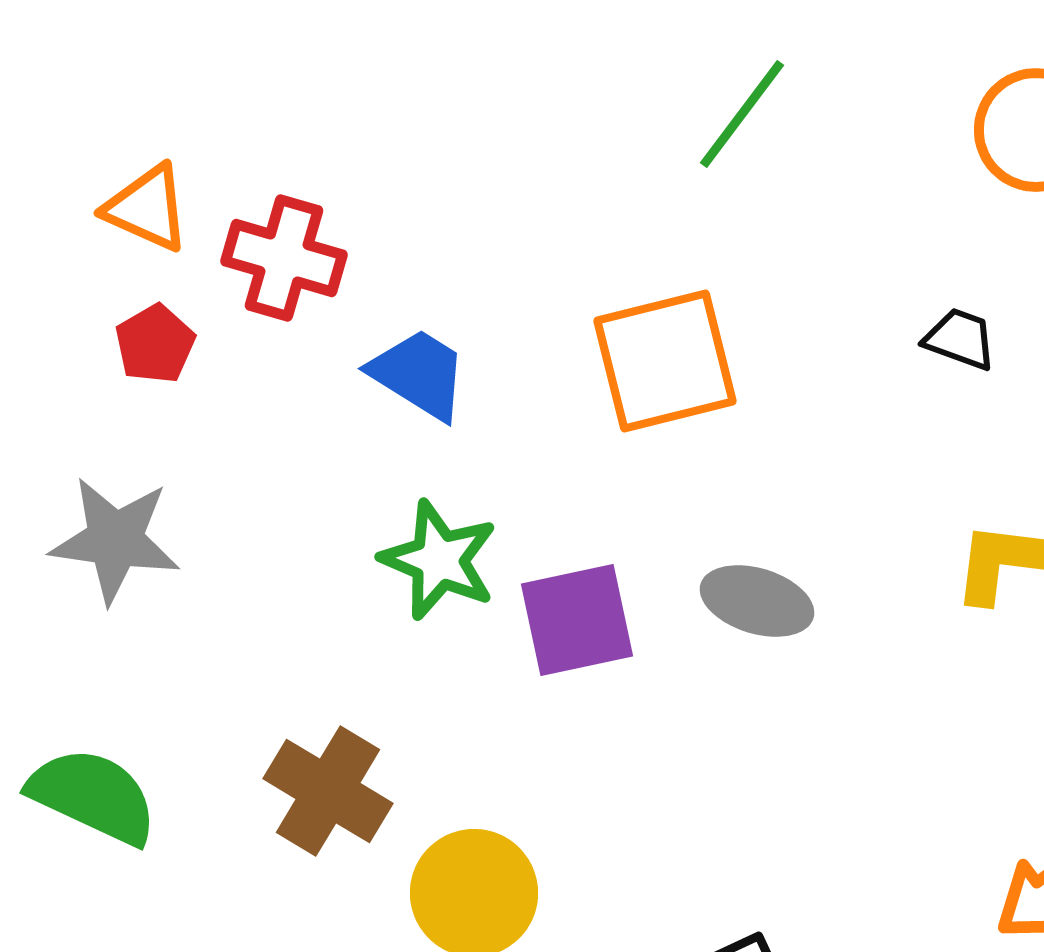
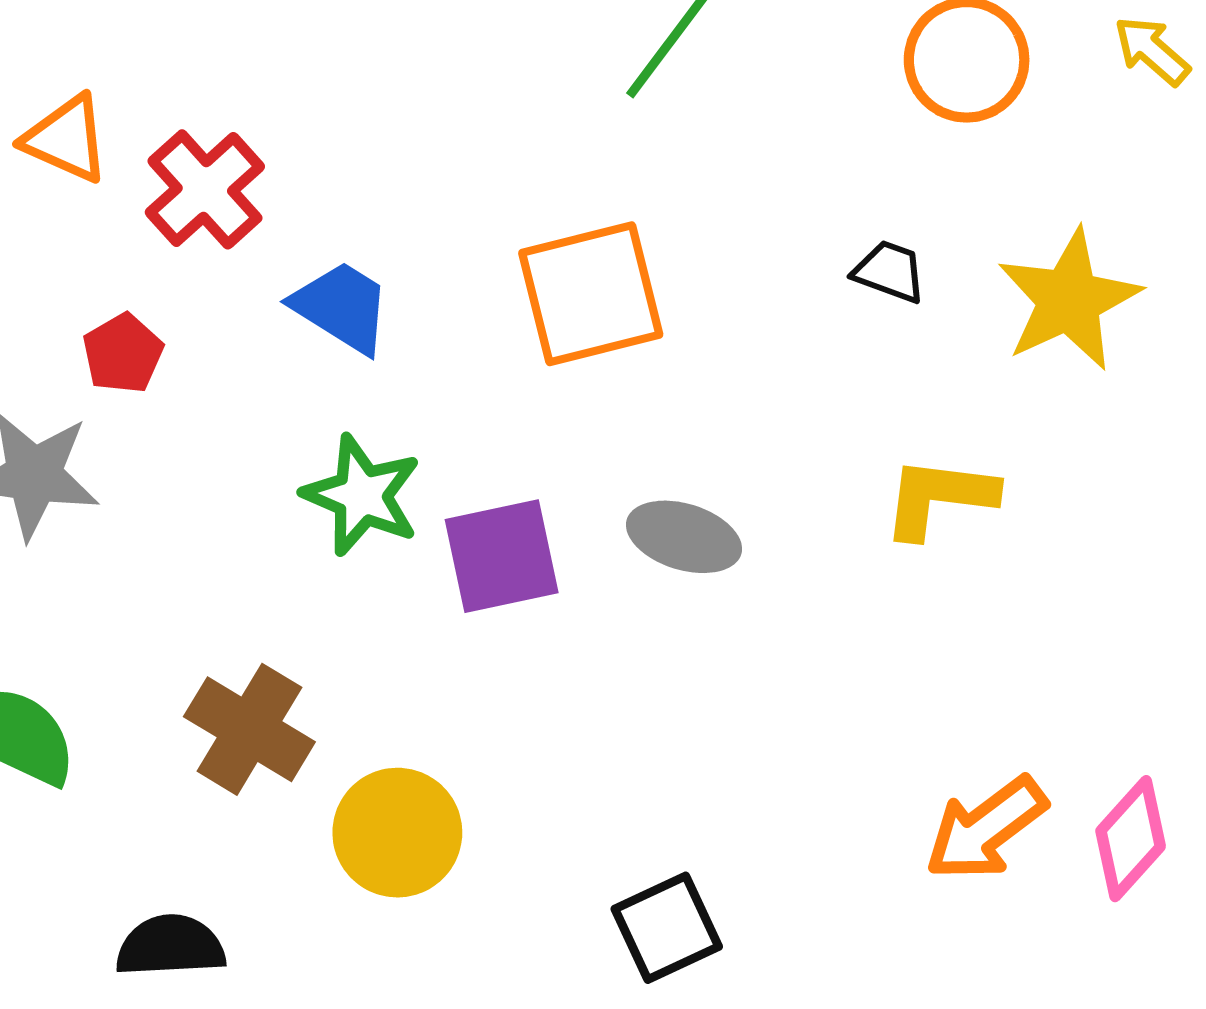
red cross: (284, 258) -> (205, 189), turned 32
red pentagon: (155, 344) -> (123, 354), moved

